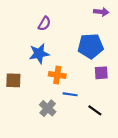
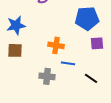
blue star: (39, 54) -> (16, 25), moved
gray cross: (48, 108) -> (47, 76), turned -35

